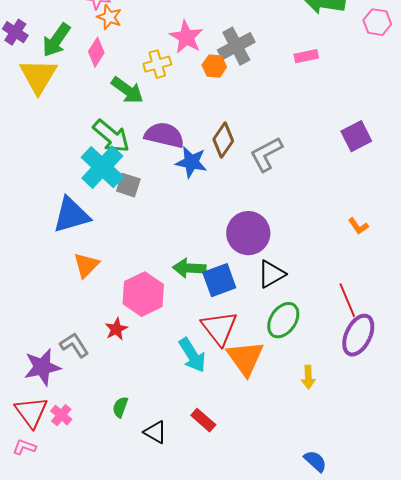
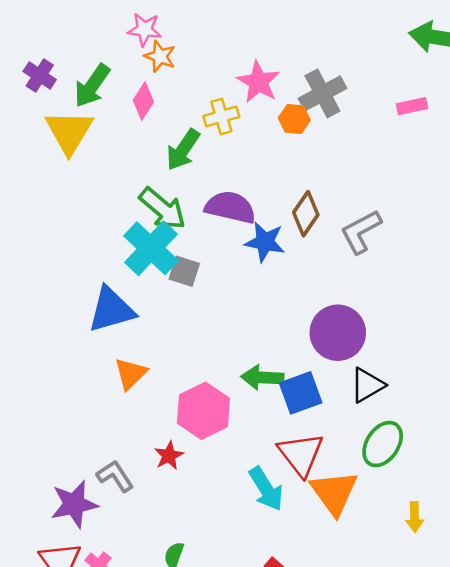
green arrow: (127, 90) -> (183, 150), turned 88

